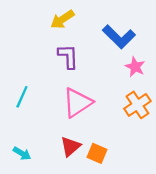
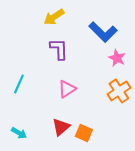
pink triangle: (77, 103) -> (67, 89), size x0.7

